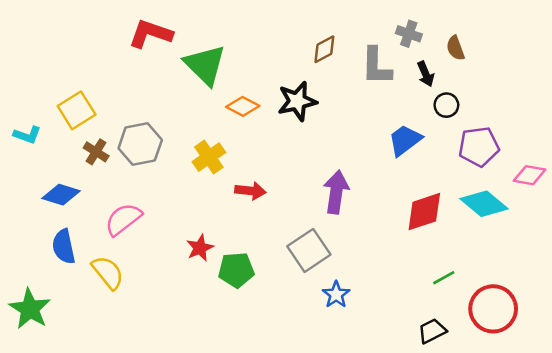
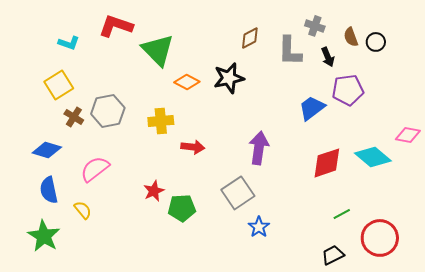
black circle: (446, 105) -> (376, 42), moved
cyan L-shape: (27, 135) -> (69, 43), moved
purple pentagon: (479, 147) -> (348, 90), moved
yellow cross: (209, 157) -> (161, 121), turned 30
yellow semicircle: (108, 273) -> (83, 210), size x0.7
green star: (30, 309) -> (44, 236), moved

